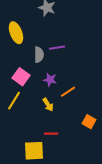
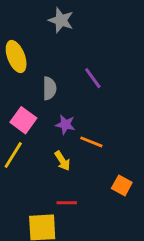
purple line: (57, 48) -> (93, 78), moved, turned 63
orange line: (68, 92) -> (91, 142), turned 56

